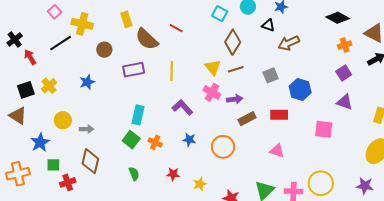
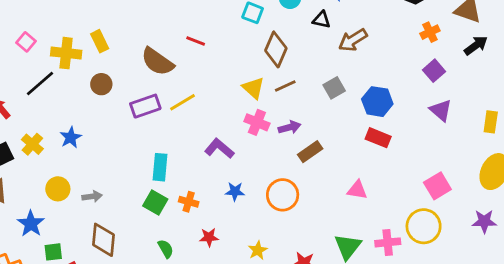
yellow rectangle: (126, 19) -> (100, 41), moved
yellow line: (172, 71) -> (183, 102), moved, turned 66
blue star: (87, 82) -> (71, 137), moved
purple triangle: (345, 102) -> (441, 110), turned 30
red rectangle: (279, 115) -> (378, 138), moved, turned 30
pink square: (324, 129) -> (437, 186), moved, turned -30
red star: (173, 174) -> (209, 237), moved

